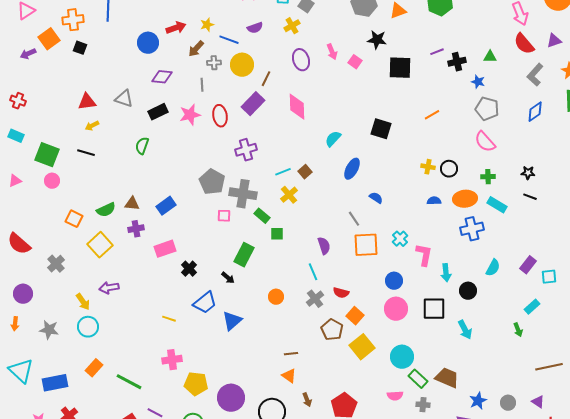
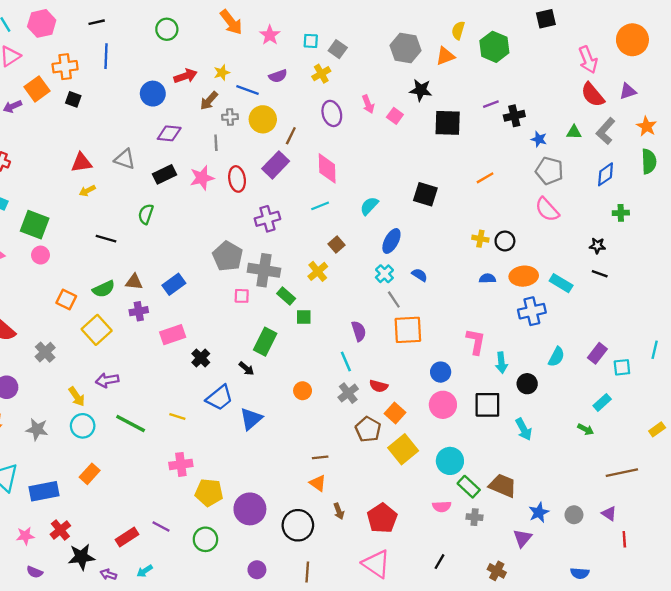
green triangle: (490, 57) -> (574, 132), moved
black line: (86, 153) -> (106, 239), moved
cyan line: (283, 172) -> (320, 206), moved
green cross: (488, 177) -> (621, 213), moved
cyan cross: (400, 239) -> (384, 274), moved
green arrow: (518, 330) -> (586, 429), turned -40
green line: (129, 382) -> (131, 423), moved

